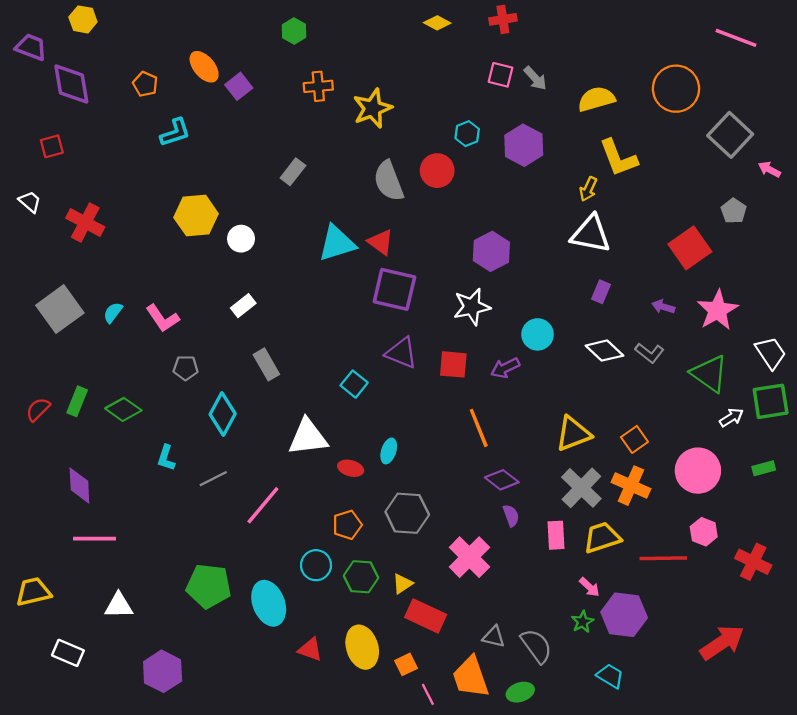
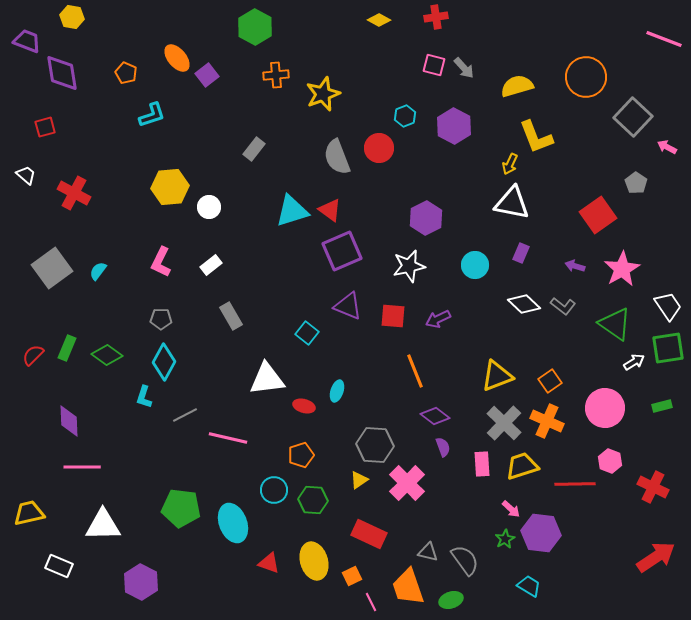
green hexagon: (294, 31) -> (255, 27), size x1.6
pink line: (736, 38) -> (664, 39), moved
purple square: (394, 289) -> (342, 251), turned -36
pink L-shape: (163, 318) -> (161, 262), moved, turned 60
cyan circle: (538, 334) -> (475, 265), moved
cyan diamond: (223, 414) -> (164, 362), moved
pink line: (263, 505) -> (228, 438), turned 63
gray hexagon: (407, 513) -> (375, 445), moved
yellow triangle: (403, 584) -> (359, 480), moved
white triangle: (119, 606) -> (103, 525), size x1.4
red arrow: (722, 642) -> (656, 557), moved

